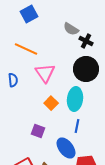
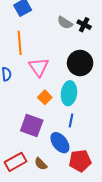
black cross: (86, 41) -> (84, 25), moved
orange line: (26, 49) -> (20, 43), turned 60
purple square: (38, 131) -> (32, 126), size x1.6

